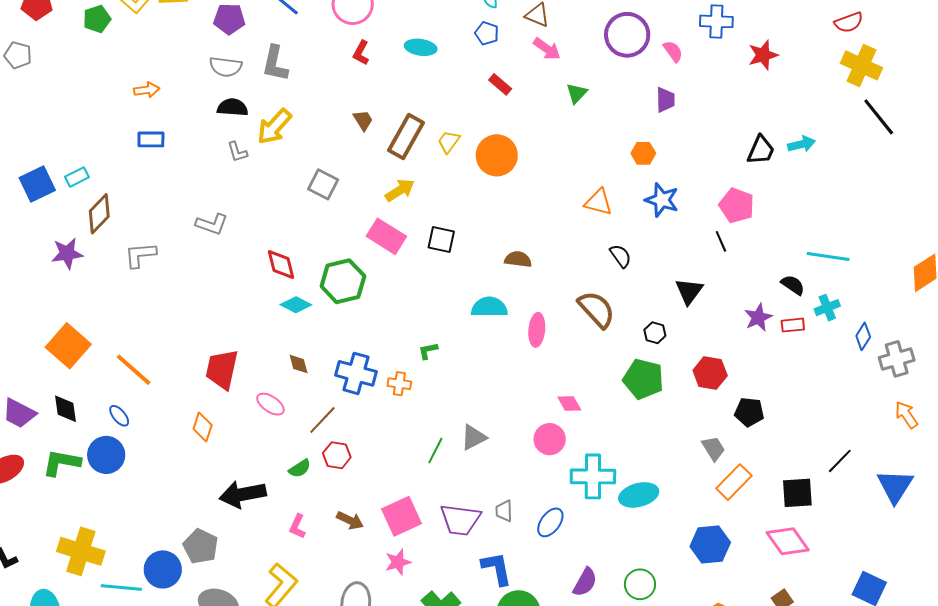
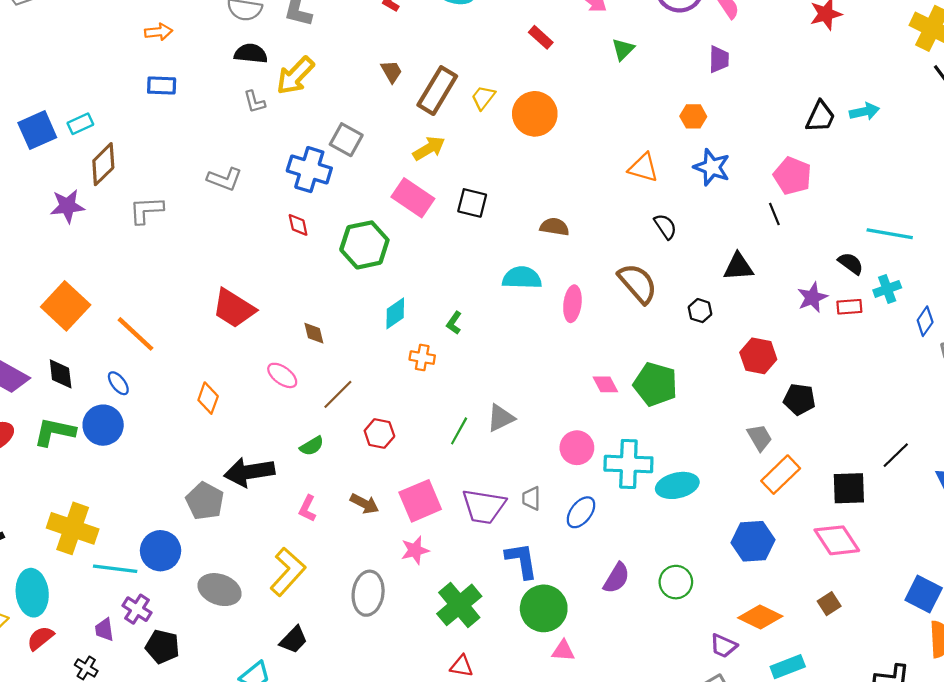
red diamond: (281, 264) -> (298, 225), size x0.7
black triangle: (689, 291) -> (738, 267), turned 48
cyan diamond: (296, 305) -> (395, 313), moved, turned -64
green L-shape: (428, 351) -> (454, 323), turned -45
red trapezoid: (222, 369) -> (234, 308), moved, turned -72
blue cross: (356, 373) -> (309, 170), moved
green pentagon: (643, 379) -> (655, 384), moved
pink circle: (550, 439) -> (577, 448), moved
red hexagon: (337, 455) -> (379, 433), moved
gray pentagon: (201, 546) -> (205, 501), moved

